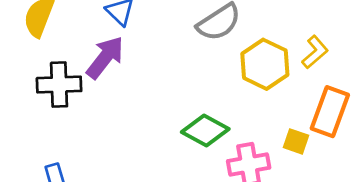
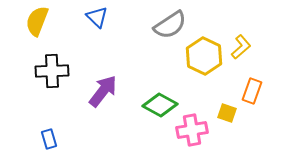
purple arrow: (105, 57) -> (103, 91), moved
orange rectangle: (330, 112) -> (252, 91), size x0.7

